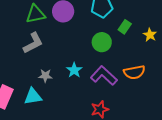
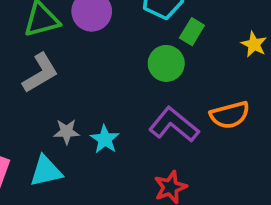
green rectangle: (125, 27) -> (192, 32), moved
cyan star: (74, 70) -> (105, 139), moved

